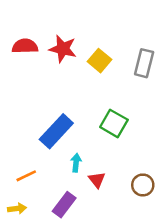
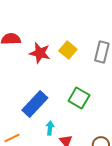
red star: (63, 49) -> (40, 53), moved

